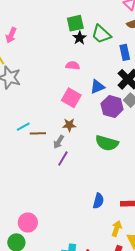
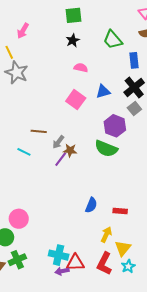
green square: (75, 23) -> (74, 15), moved
black star: (80, 38) -> (73, 40), moved
purple hexagon: (112, 107) -> (115, 126), moved
brown star: (69, 125) -> (70, 150), moved
cyan line: (23, 127) -> (24, 152), moved, turned 48

